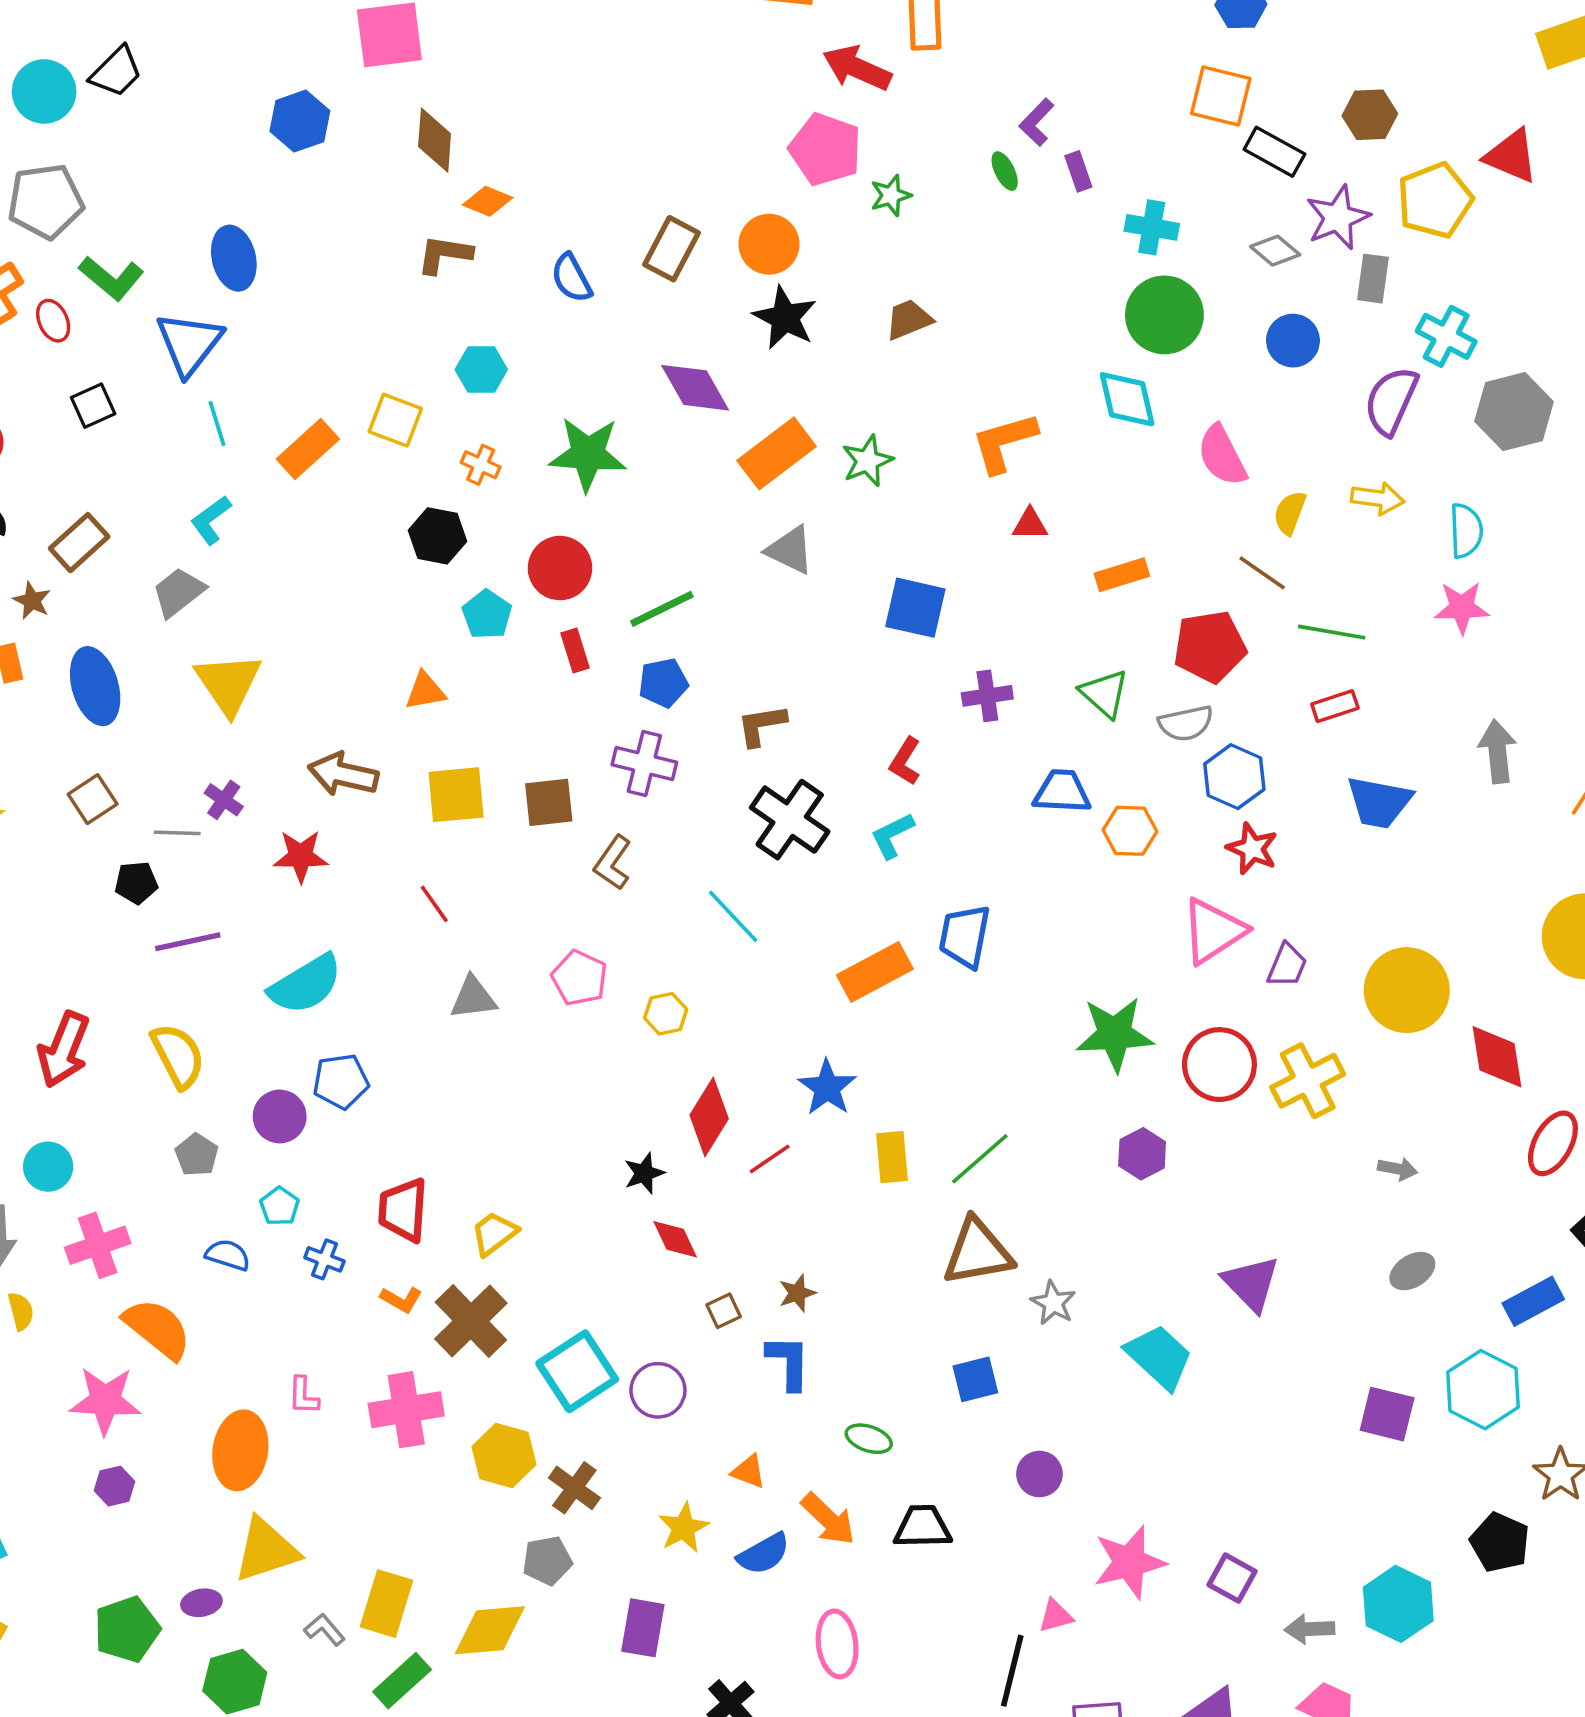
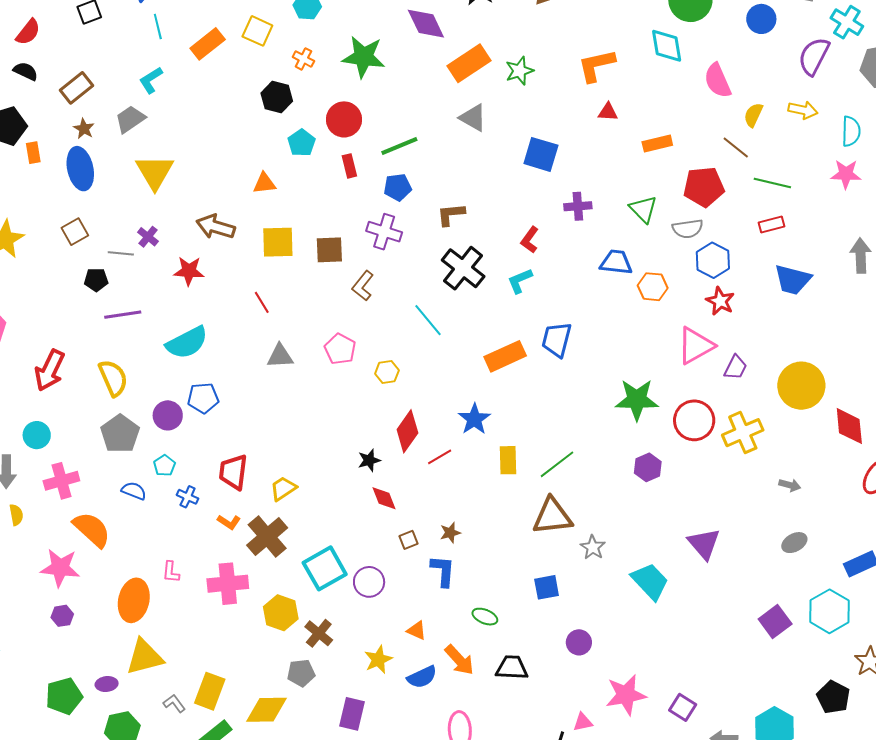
brown star: (32, 601) -> (84, 129), moved
gray pentagon: (197, 1155) -> (120, 434), size x1.6
purple square: (1387, 1414) -> (775, 621), turned 36

